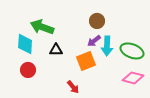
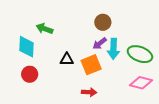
green arrow: (42, 27) -> (45, 29), size x0.7
black triangle: (56, 50) -> (67, 59), moved
red arrow: (73, 87) -> (89, 92), moved, turned -48

